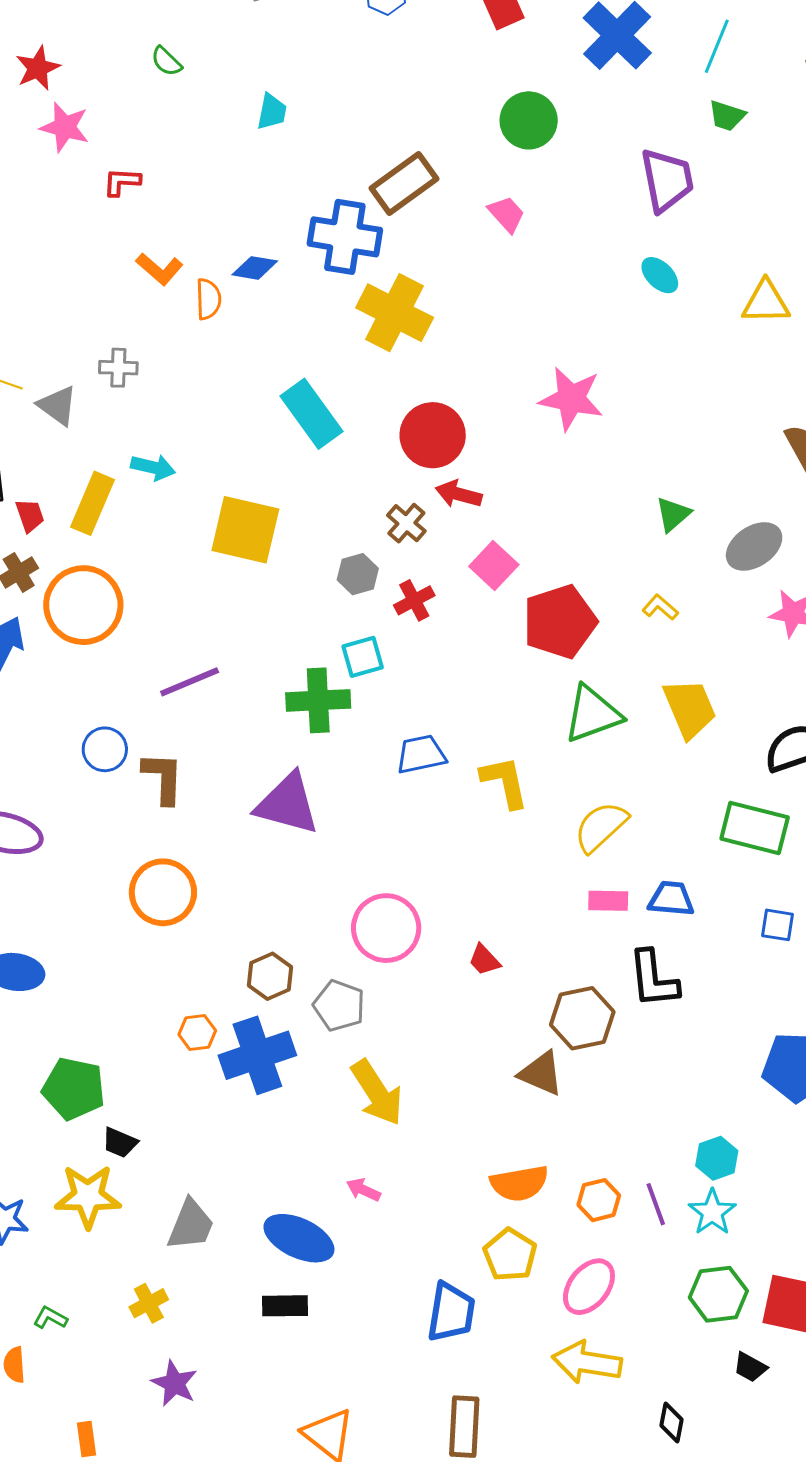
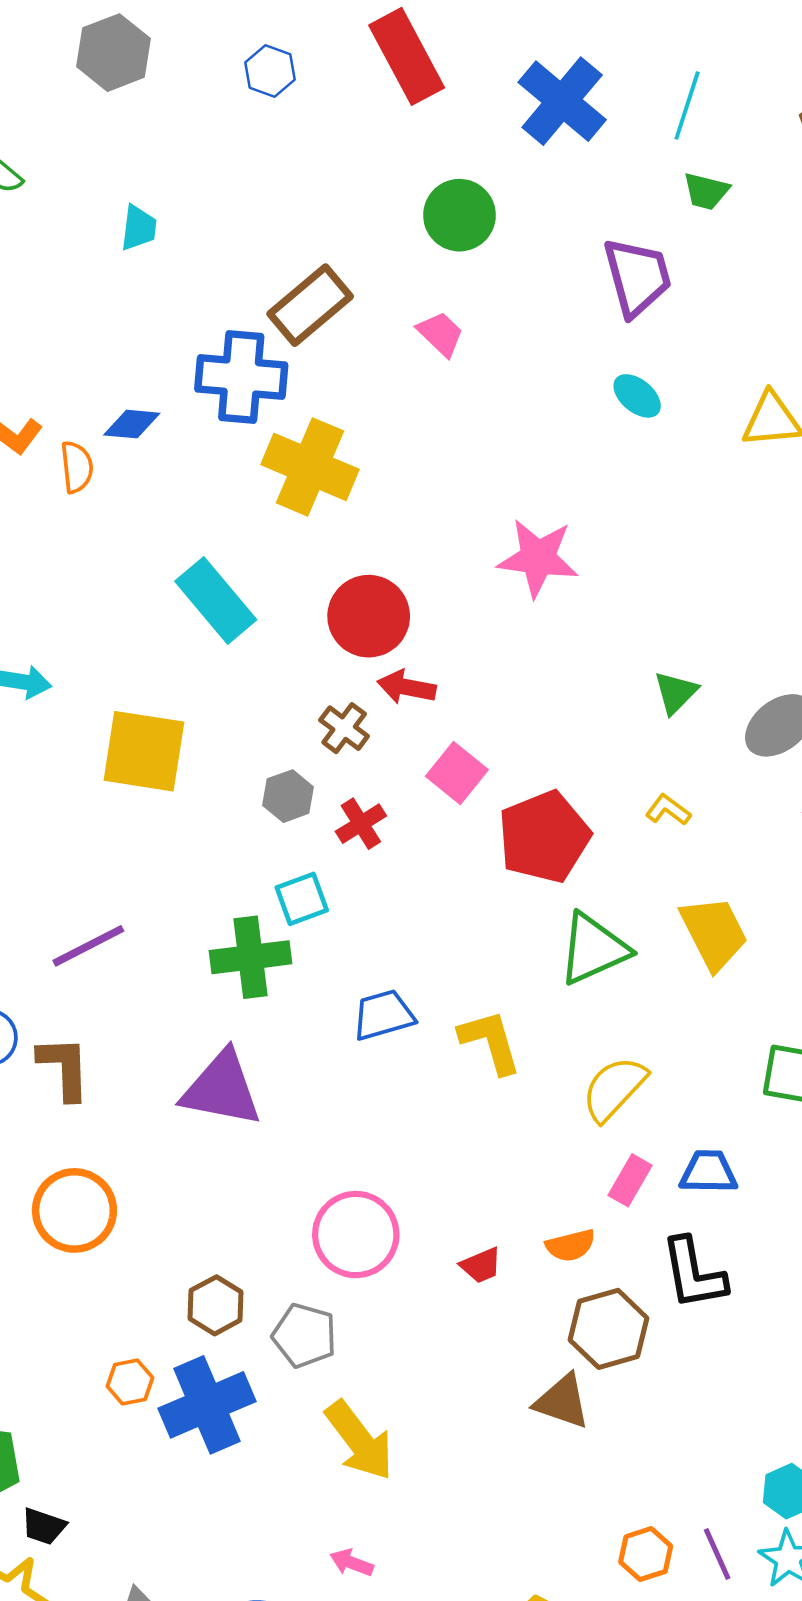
pink rectangle: (608, 901) -> (630, 1180), turned -57
red trapezoid: (484, 960) -> (481, 1265), turned -66
orange semicircle: (519, 1183) -> (571, 1245), moved, size x0.7

